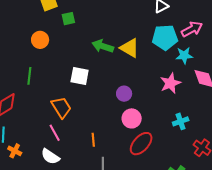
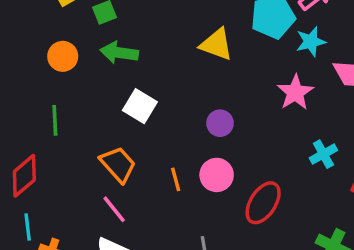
green arrow: (103, 46) -> (119, 53), moved
white square: (80, 76) -> (140, 106), turned 30
pink circle: (132, 118) -> (217, 175), moved
orange line: (93, 140) -> (176, 179), moved

